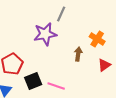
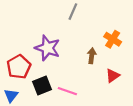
purple star: (45, 34) -> (47, 48), moved, turned 30
red triangle: (104, 65) -> (113, 76), moved

